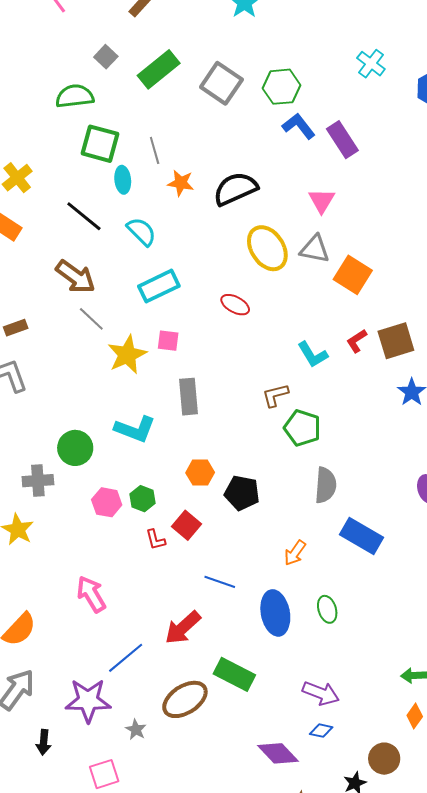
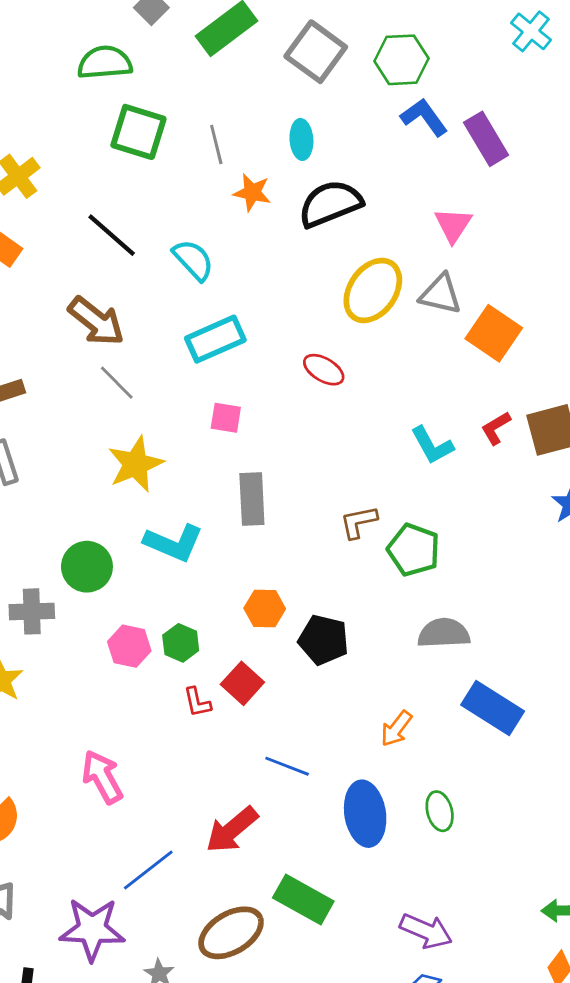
cyan ellipse: (123, 180) -> (301, 139), moved
yellow ellipse: (267, 248) -> (373, 290), turned 66
yellow star: (127, 355) -> (136, 464), moved
brown L-shape: (275, 395) -> (359, 522), moved
gray semicircle: (326, 485) -> (444, 633), turned -99

